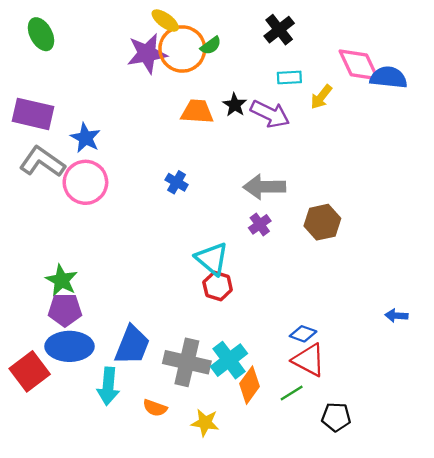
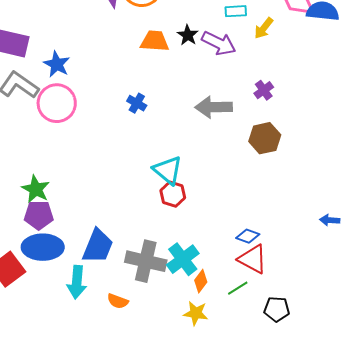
purple cross: (260, 224) -> (264, 90), moved
orange diamond: (250, 385) -> (201, 281), size x0.7
yellow star: (205, 423) -> (196, 313), moved

